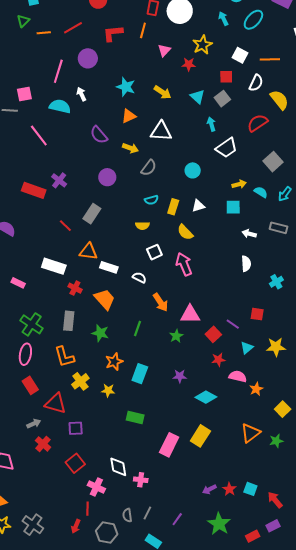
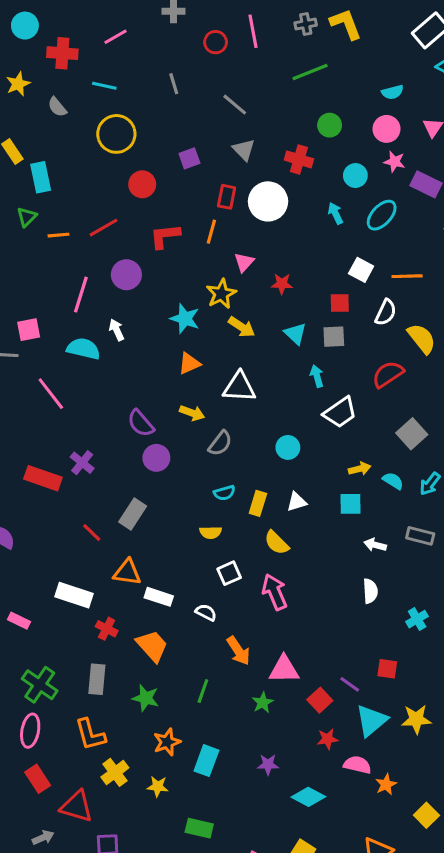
yellow star: (202, 45) -> (221, 294), moved
gray square: (222, 99) -> (334, 337), turned 35
purple semicircle: (99, 135) -> (141, 423), moved
cyan triangle: (247, 348) -> (371, 721), size x1.6

